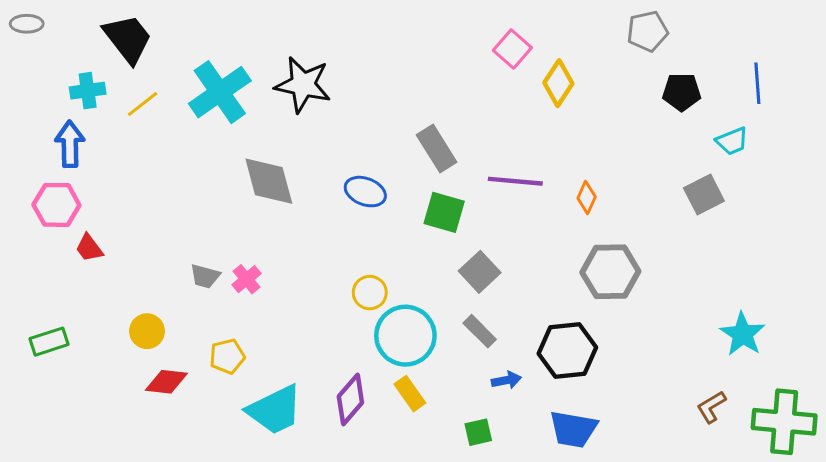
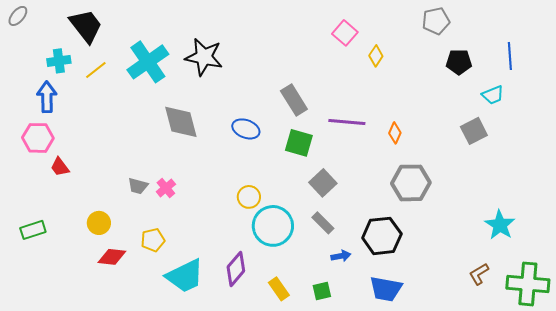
gray ellipse: (27, 24) -> (18, 16), turned -50
yellow diamond: (558, 83) -> (376, 56), size x0.7
yellow rectangle: (410, 394) -> (279, 289), moved

